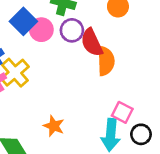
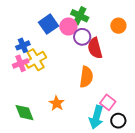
pink circle: (41, 30) -> (68, 27), moved
orange semicircle: (106, 61) -> (86, 77), moved

